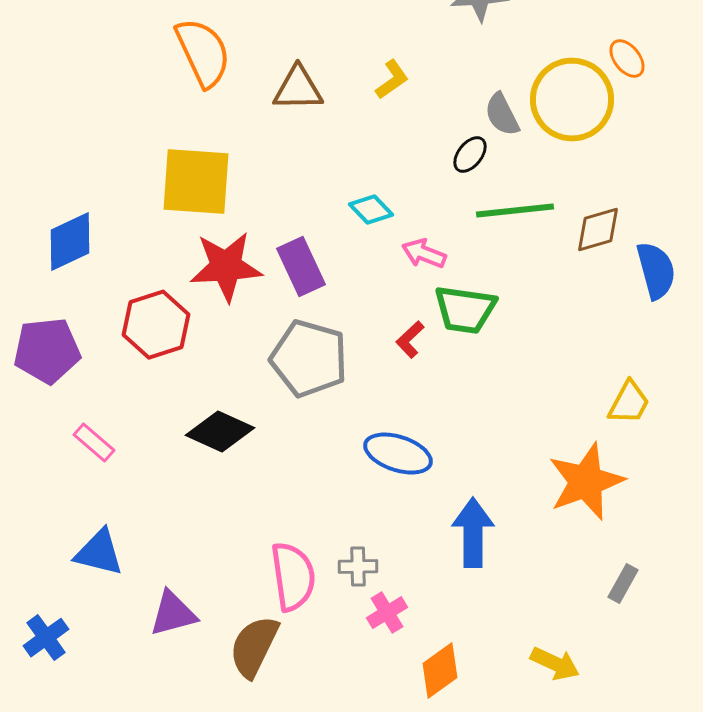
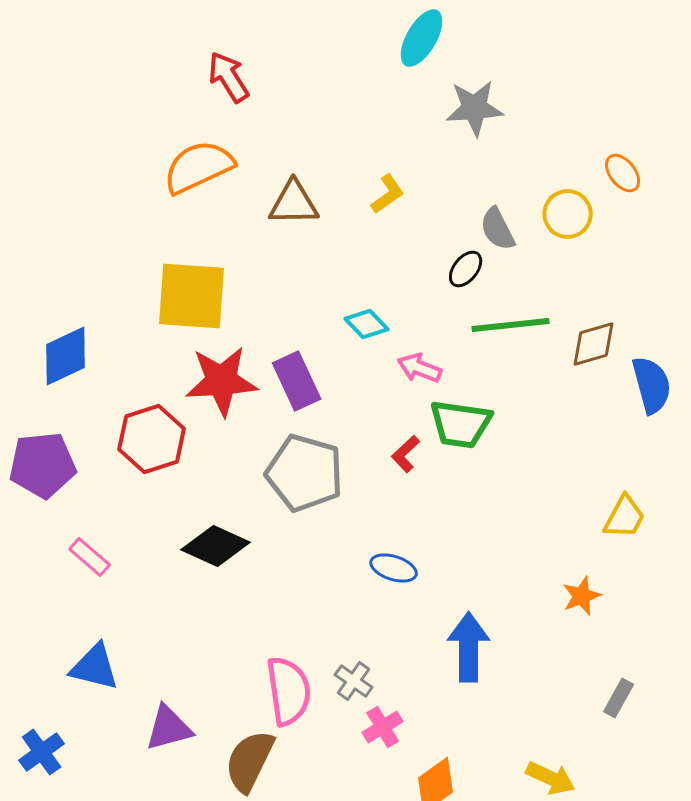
orange semicircle: (203, 53) -> (199, 167), turned -90
yellow circle: (572, 100) -> (568, 214), size x0.6
blue ellipse: (398, 454) -> (394, 568), size x0.7
orange star: (586, 482) -> (582, 596), size x0.5
gray cross: (358, 567) -> (354, 681), turned 36

